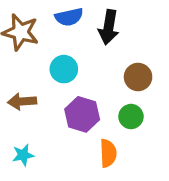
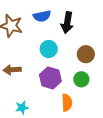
cyan circle: (64, 69) -> (49, 49), moved
cyan star: (23, 155) -> (22, 108), moved

